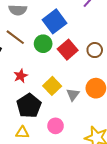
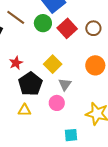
red star: (21, 76) -> (16, 63), moved
gray triangle: (73, 94) -> (65, 84), moved

